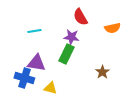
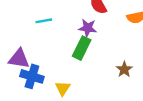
purple triangle: (36, 63) -> (19, 59), moved
yellow triangle: (50, 88) -> (63, 88), turned 48

